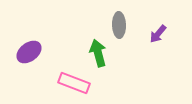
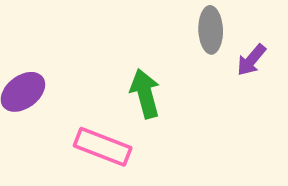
gray ellipse: (119, 25) -> (211, 30), moved

